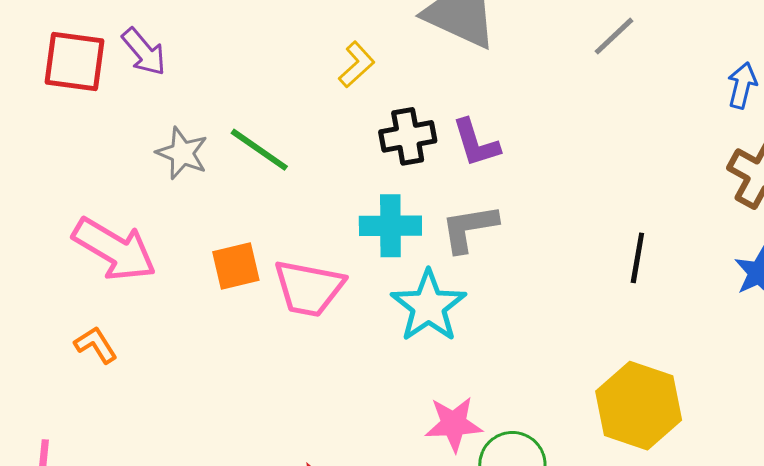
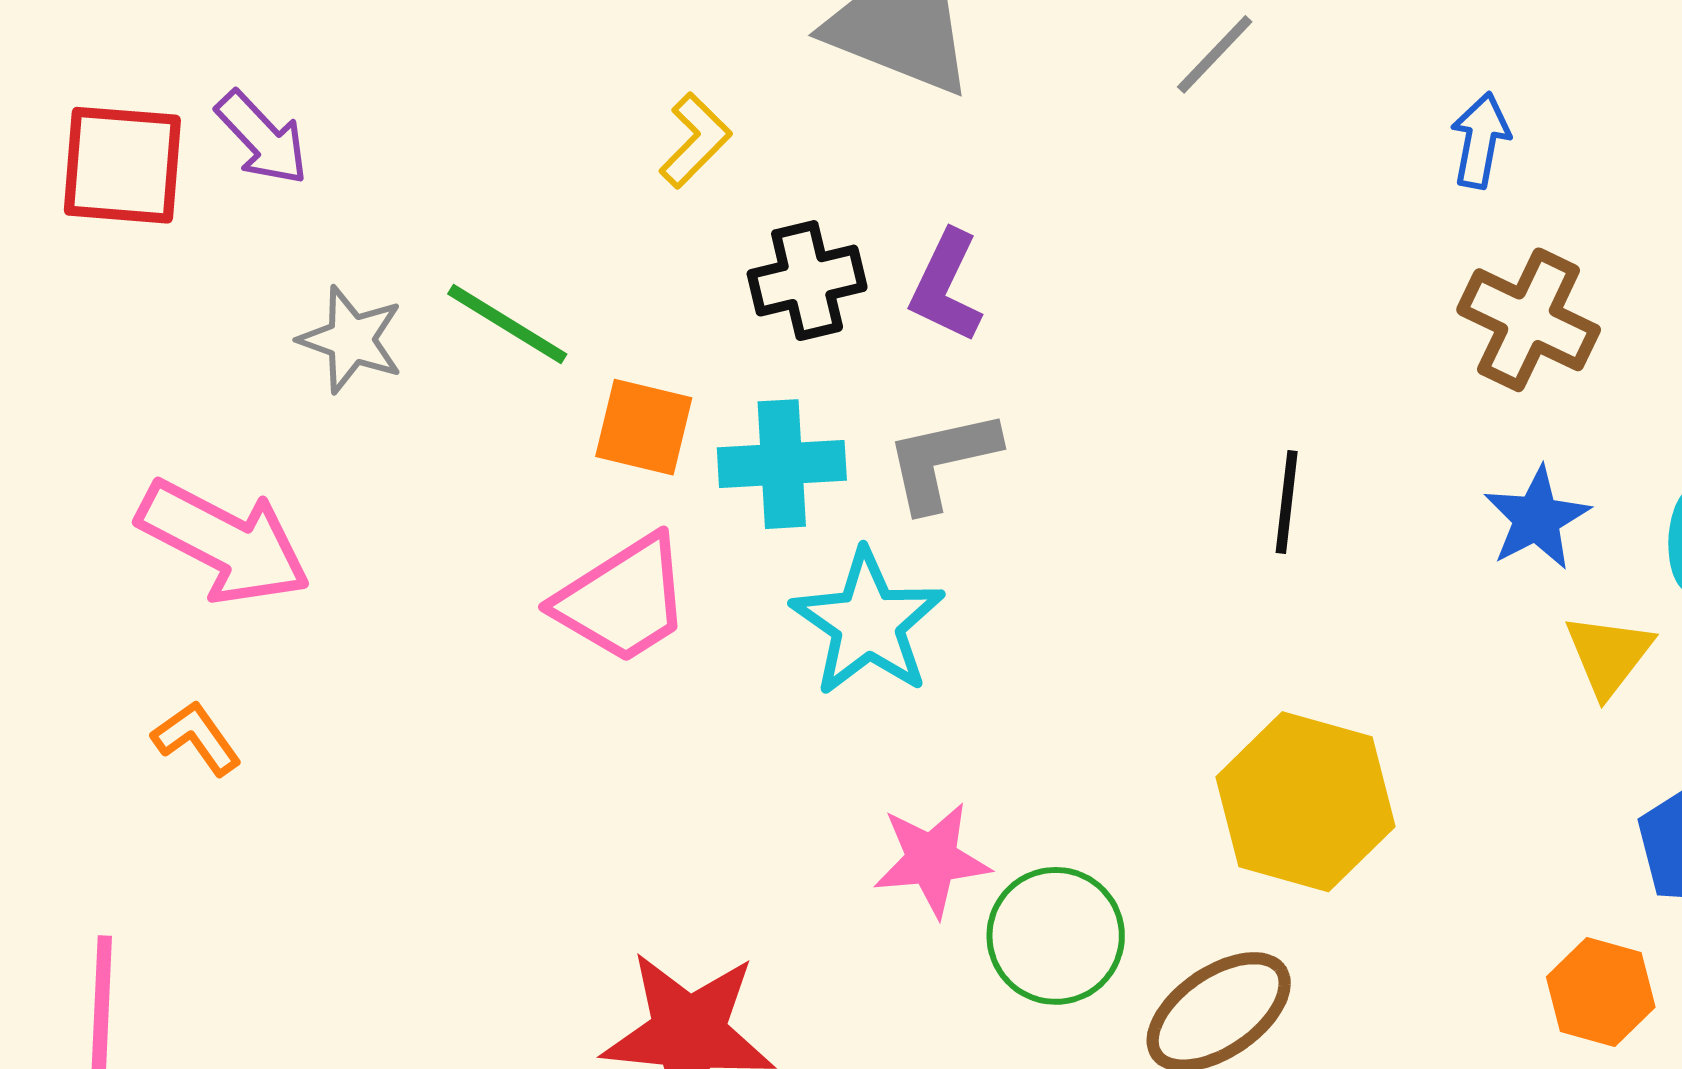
purple L-shape: (476, 143) -> (946, 286), turned 46
orange square: (236, 266) -> (644, 427), moved, turned 30
pink trapezoid: (309, 288) -> (623, 600), turned -40

